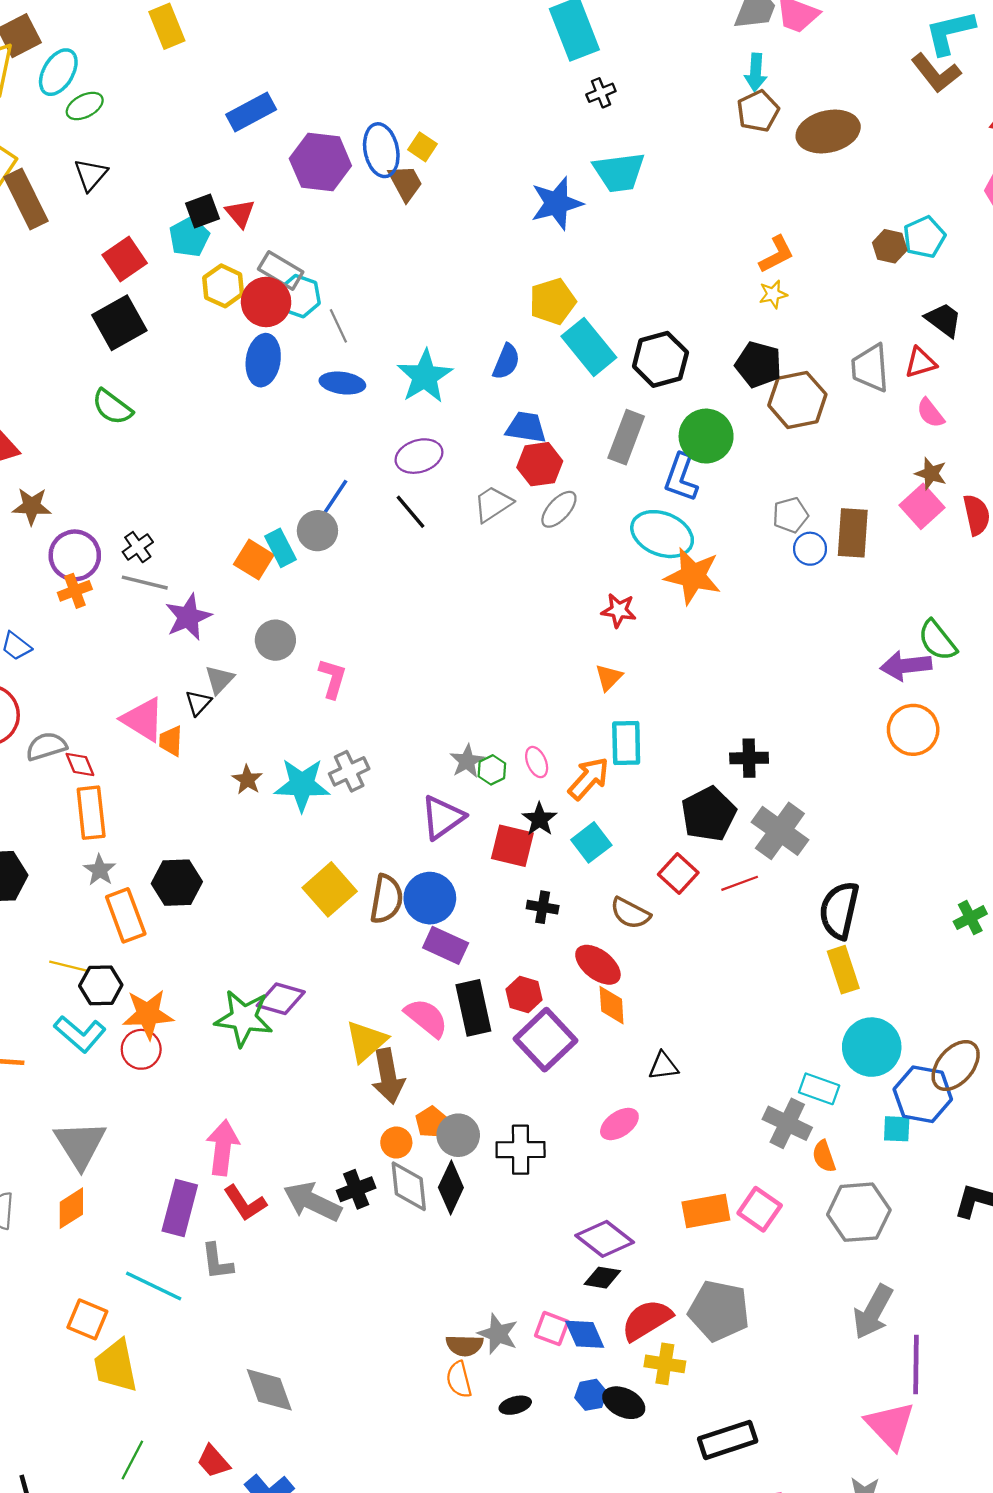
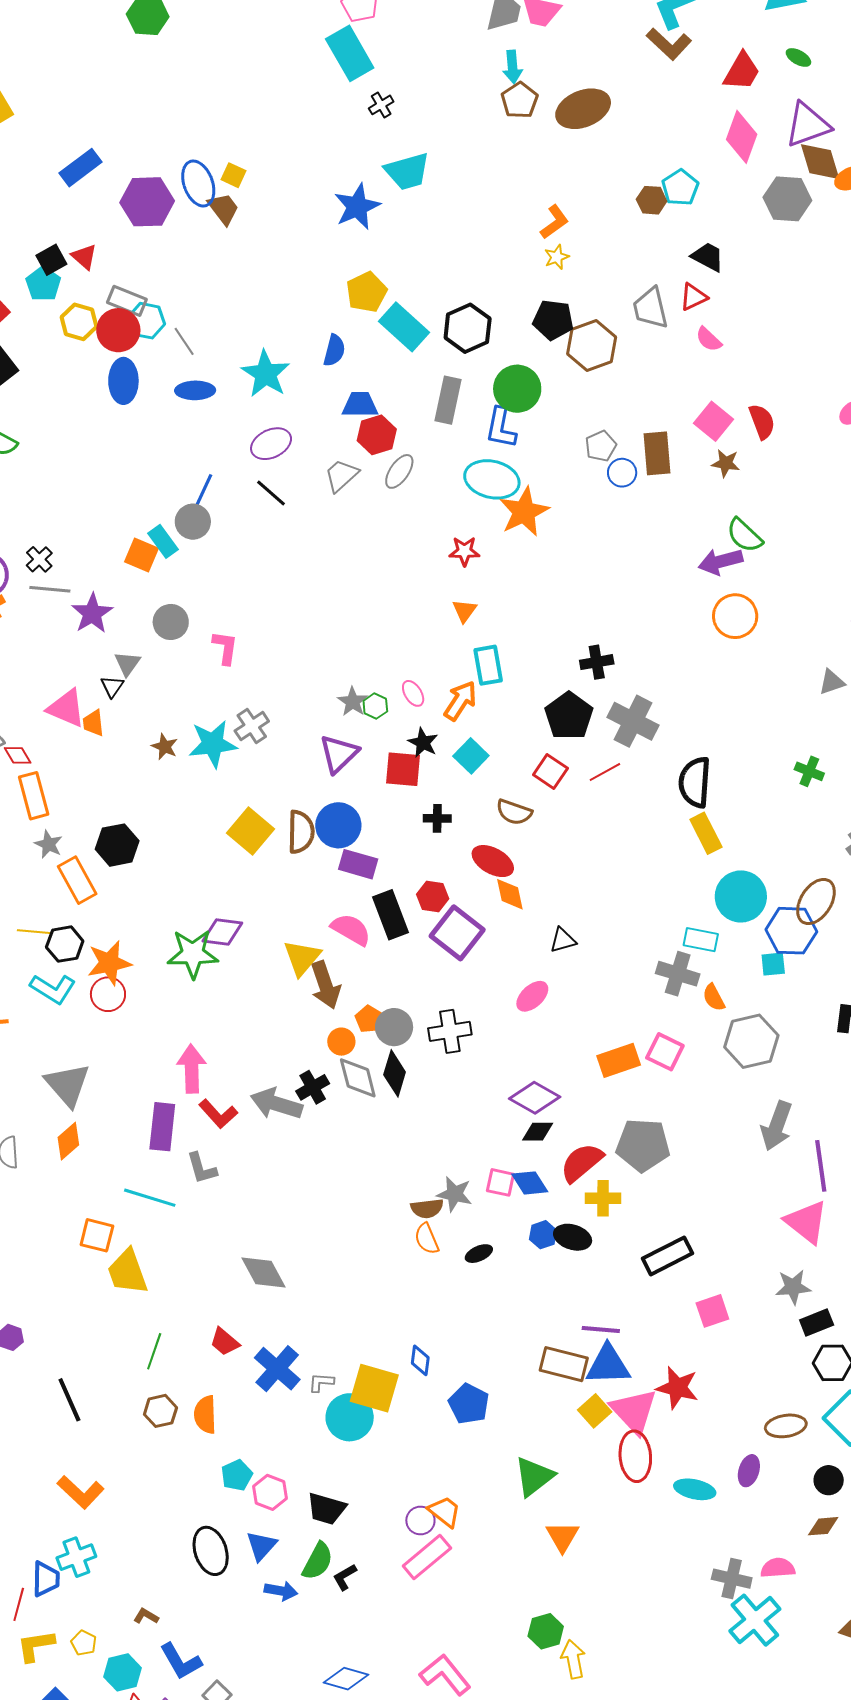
brown star: (931, 474) -> (726, 463), moved
orange star: (693, 576) -> (524, 512), turned -30
green cross: (970, 918) -> (809, 771), turned -32

